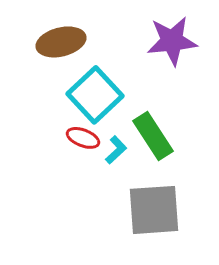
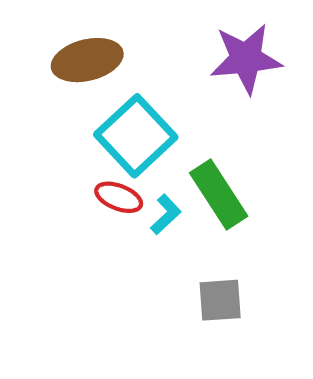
gray square: (154, 210) -> (220, 300), size x0.6

